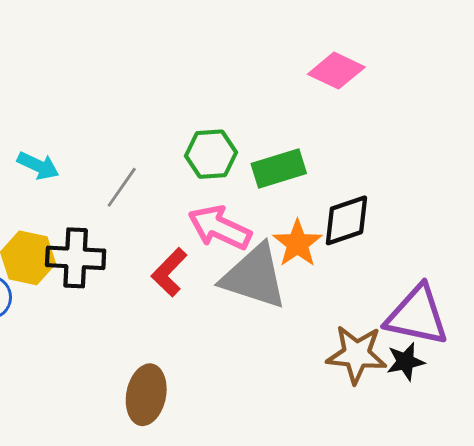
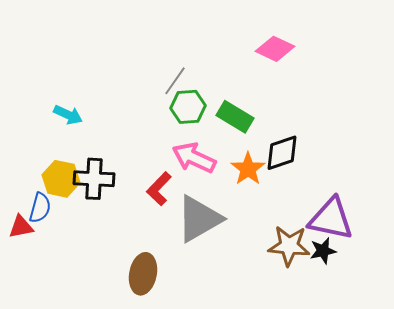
green rectangle: (279, 169) -> (235, 117), turned 48
gray line: (122, 187) -> (175, 81), moved
gray triangle: (254, 277) -> (199, 219), moved, turned -48

